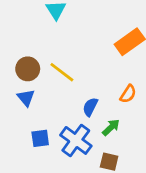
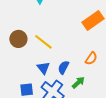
blue triangle: (26, 98) -> (43, 68), moved

